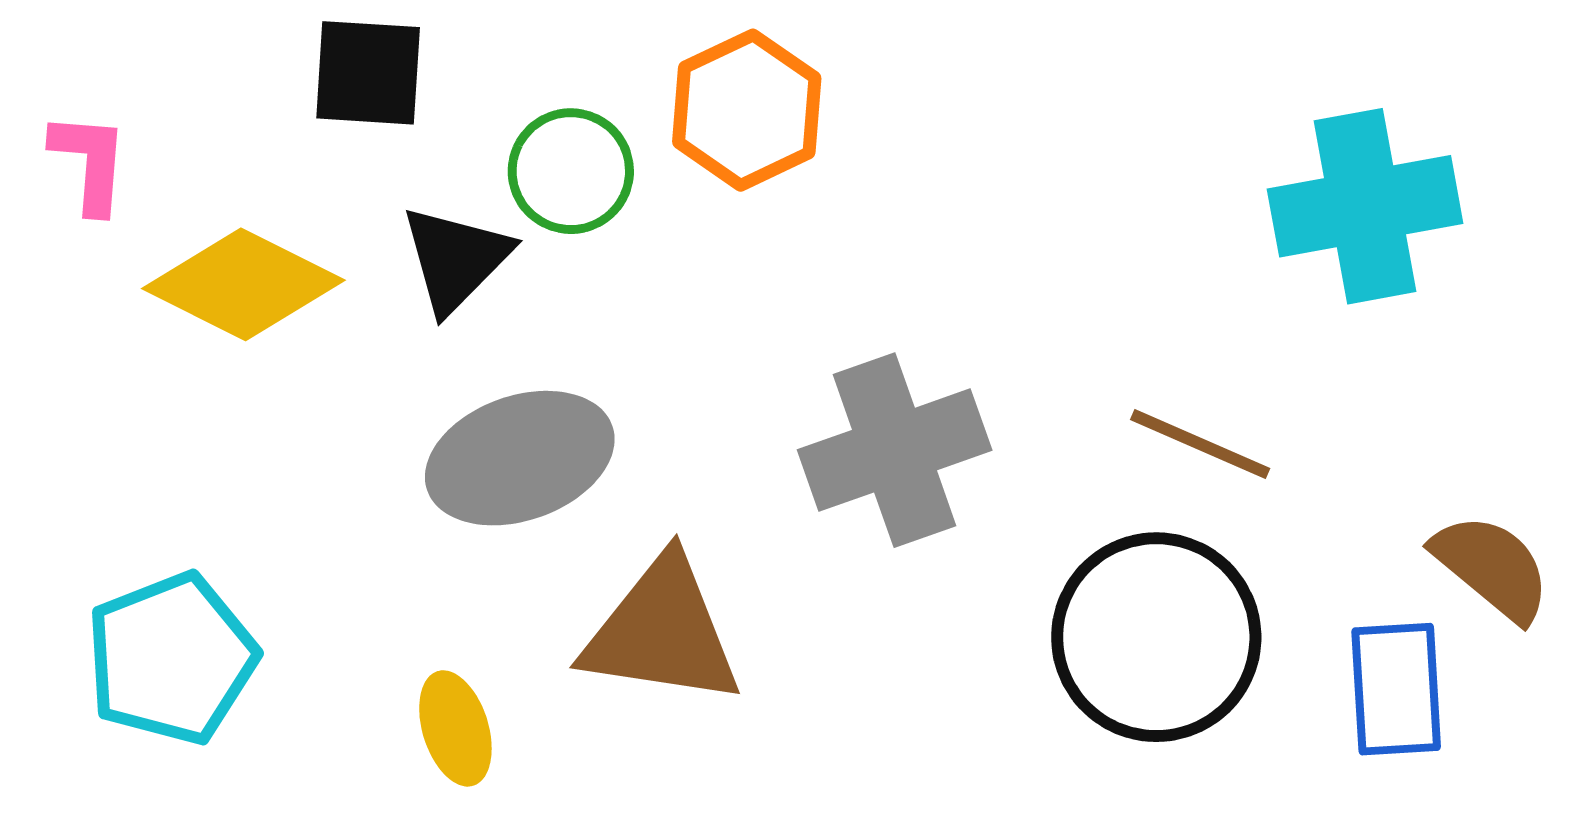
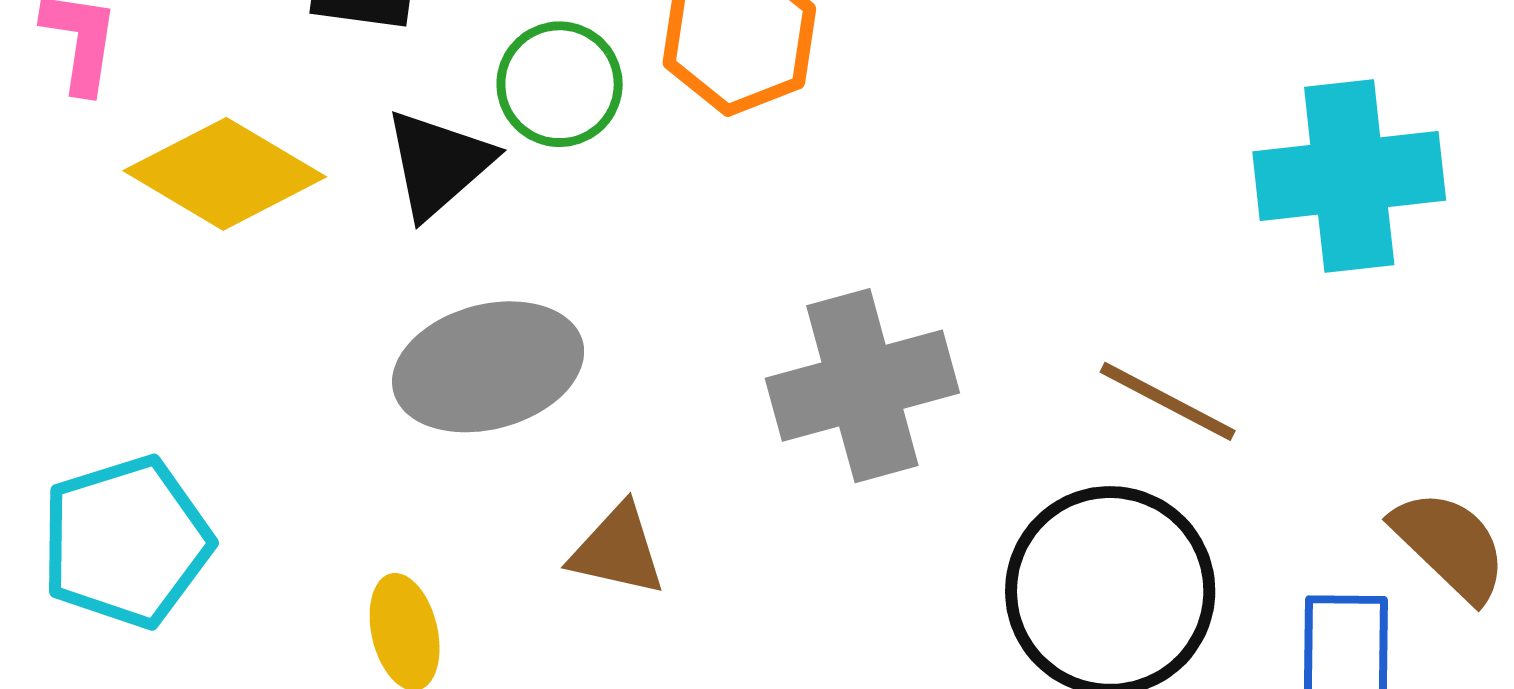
brown triangle: (662, 632) -> (618, 550), size x0.6

